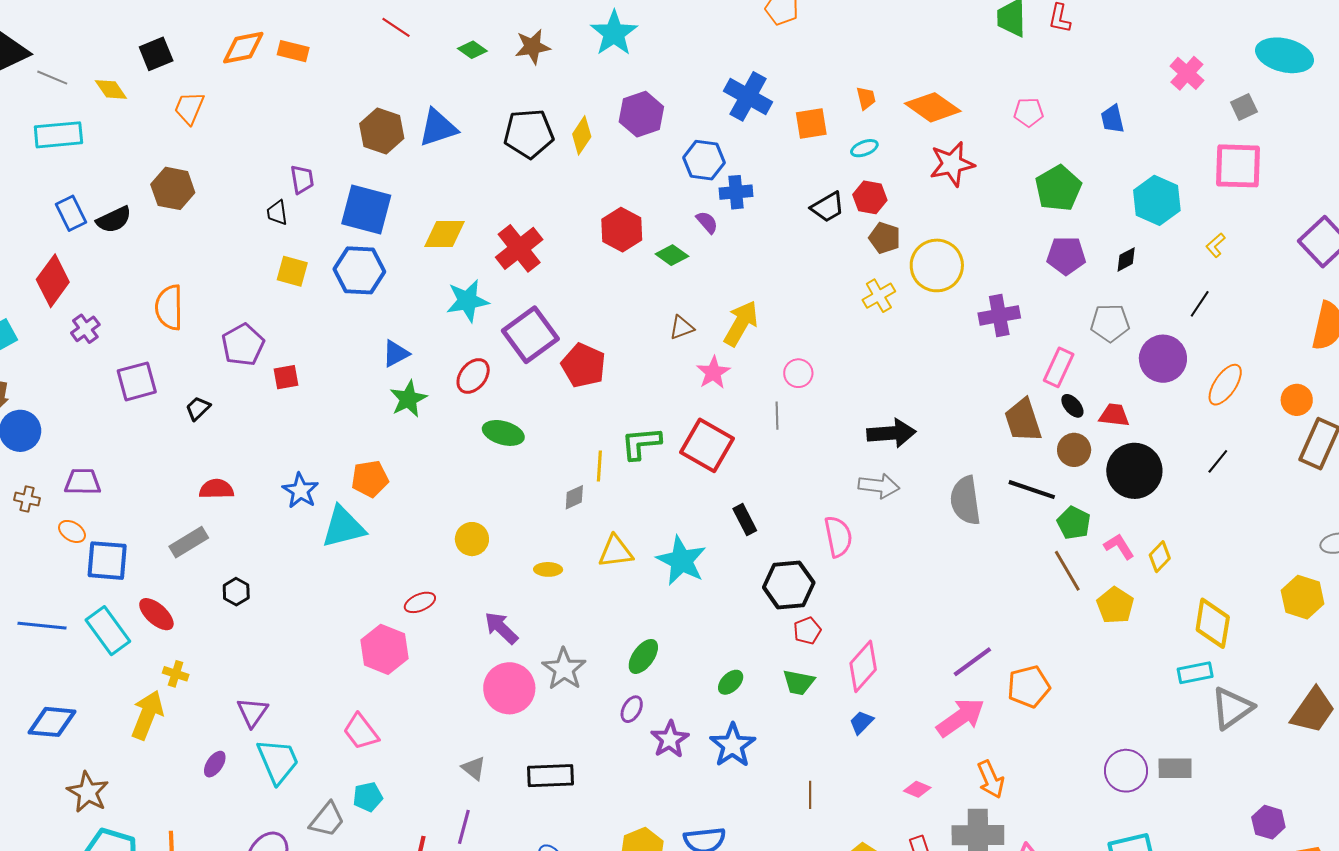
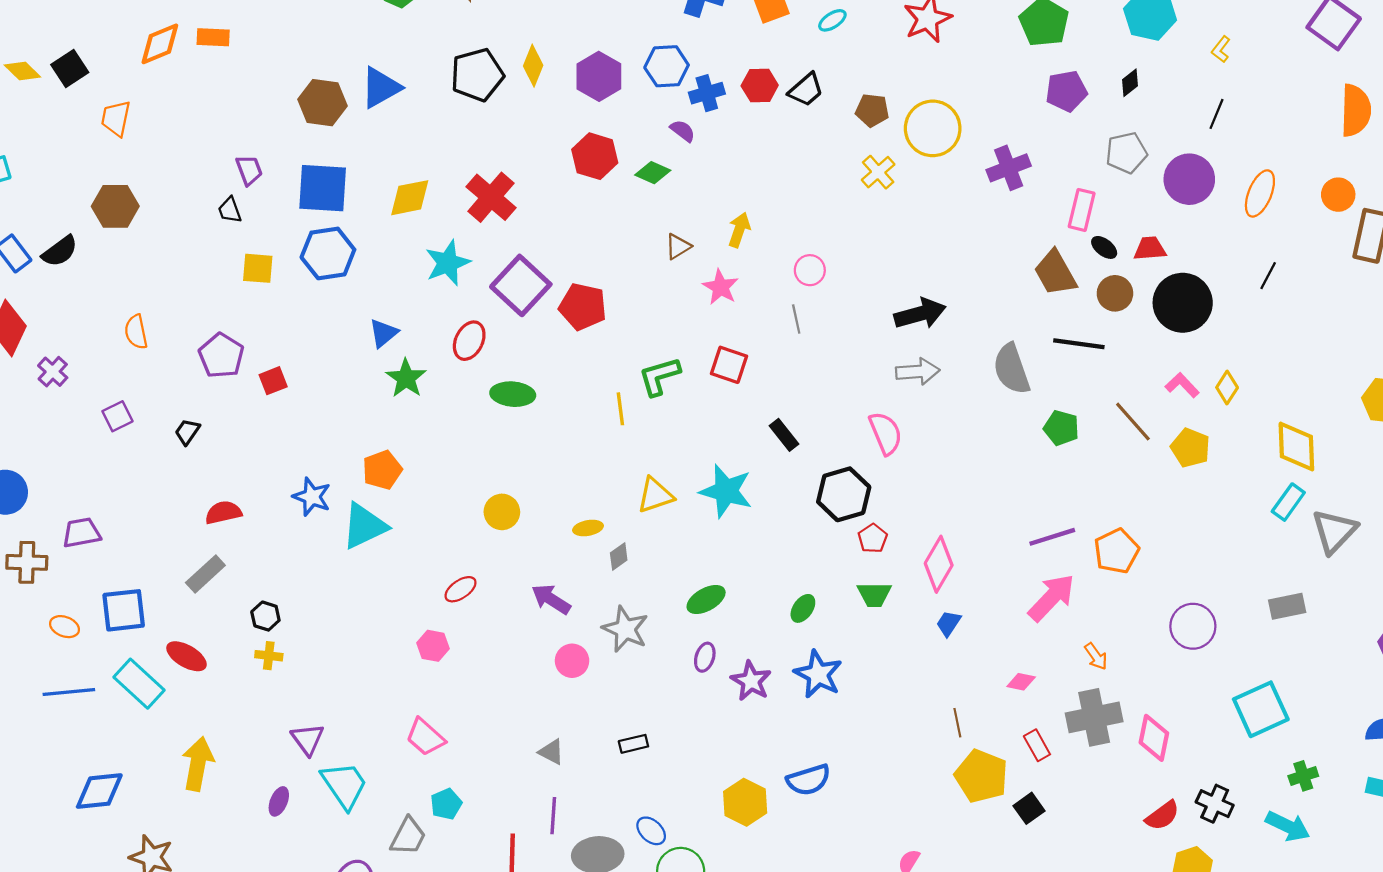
yellow diamond: (111, 89) -> (22, 71), moved
purple hexagon: (641, 114) -> (599, 76), moved
red hexagon: (870, 197) -> (760, 86), moved
orange semicircle: (169, 307) -> (136, 332), size x0.7
yellow arrow: (741, 323) -> (739, 230), size x0.7
purple square: (137, 381) -> (117, 416), size x0.7
red square: (707, 445) -> (729, 365), size x0.7
gray diamond: (574, 497) -> (619, 557), moved
brown cross: (27, 499) -> (27, 562), size x1.5
green pentagon: (1074, 523) -> (1061, 428), moved
orange ellipse: (72, 531) -> (65, 627), moved
pink hexagon: (384, 649) -> (433, 646), size x0.6
green ellipse: (643, 656) -> (706, 600), turned 36
purple line: (972, 662) -> (1052, 537), turned 30
cyan rectangle: (1195, 673) -> (1288, 502), turned -32
yellow cross: (176, 674) -> (269, 656), moved
pink circle: (509, 688) -> (572, 661), size x0.6
purple circle: (1126, 771) -> (1193, 626), moved
black rectangle: (551, 776) -> (633, 744), size x0.6
orange arrow: (991, 779) -> (1096, 656), size x0.7
brown line: (810, 795) -> (957, 723), moved

